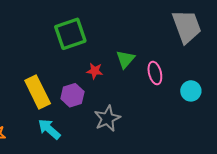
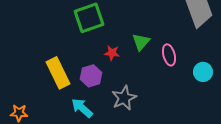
cyan arrow: (49, 129) -> (82, 108), moved

